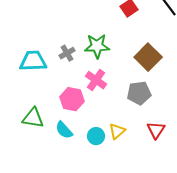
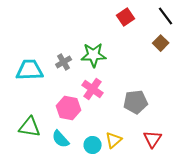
brown square: (148, 57) -> (161, 43), moved, size x0.6

